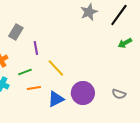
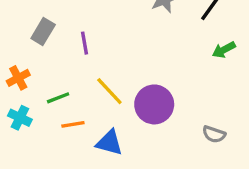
purple line: (36, 48) -> (85, 43), moved
purple circle: (83, 93) -> (154, 104), moved
blue triangle: (56, 99) -> (109, 143), turned 42

